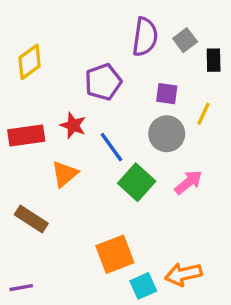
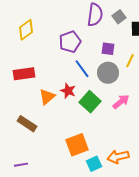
red star: (73, 125) -> (68, 91), moved
blue line: (112, 147) -> (82, 69), moved

